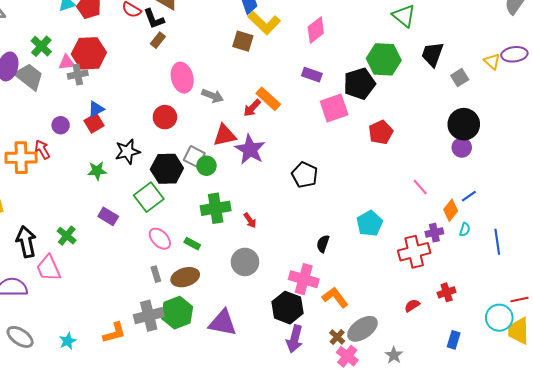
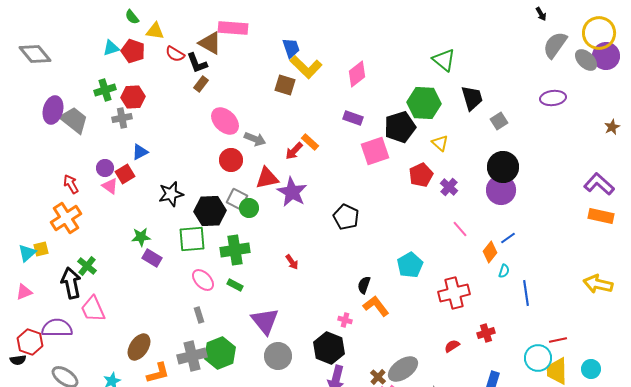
green cross: (41, 46) -> (105, 90), moved, turned 30
red hexagon: (89, 53) -> (133, 97), size x0.7
black trapezoid: (432, 54) -> (472, 98), turned 144
yellow triangle: (492, 61) -> (440, 143), moved
pink triangle: (67, 62) -> (110, 186), moved, turned 42
pink ellipse: (182, 78) -> (225, 121), turned -32
orange rectangle: (268, 99) -> (310, 142), size x0.7
red circle: (165, 117) -> (231, 160), moved
red square: (94, 123) -> (125, 174), moved
purple circle: (462, 147) -> (501, 190), size x1.5
red arrow: (42, 150) -> (71, 184), moved
orange cross: (21, 158) -> (66, 218), moved, turned -32
green star: (97, 171) -> (141, 237), moved
green square: (149, 197) -> (192, 239), turned 32
green cross: (216, 208) -> (235, 250), moved
purple cross: (434, 233) -> (449, 187), moved, turned -36
green cross: (67, 236) -> (87, 266), moved
blue line: (497, 242) -> (526, 293), moved
gray circle: (245, 262) -> (278, 356), moved
brown ellipse: (185, 277) -> (139, 347), moved, turned -40
pink cross: (304, 279) -> (345, 320), size x0.5
orange L-shape: (335, 297) -> (376, 306), moved
purple triangle: (223, 323) -> (265, 321), moved, turned 40

